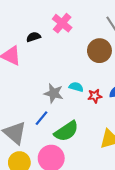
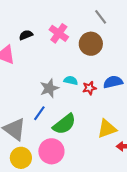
pink cross: (62, 23) -> (59, 33), moved
gray star: (54, 93) -> (49, 88), turned -30

